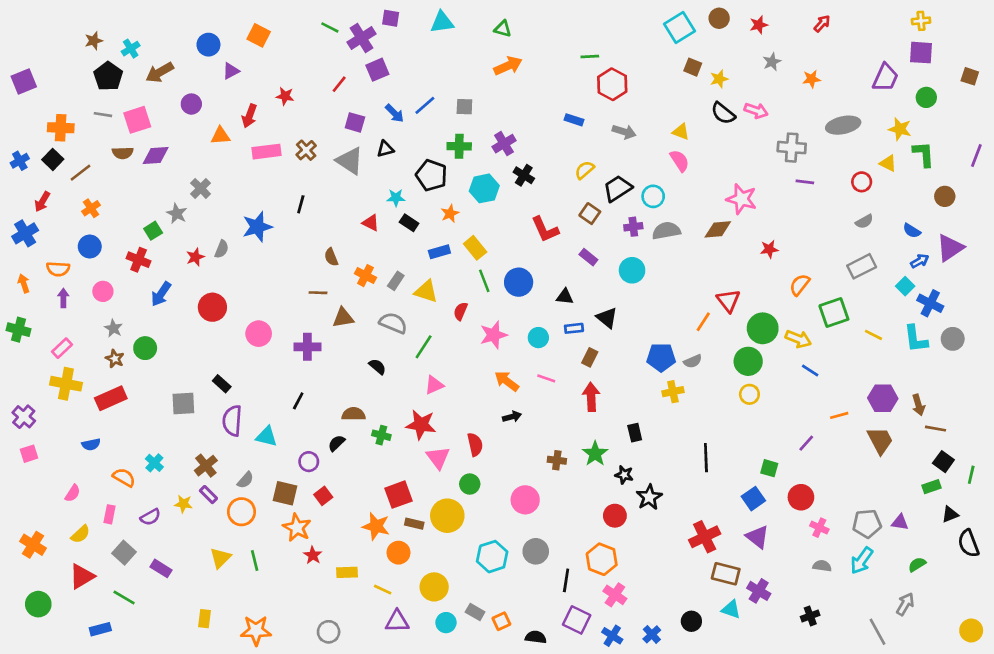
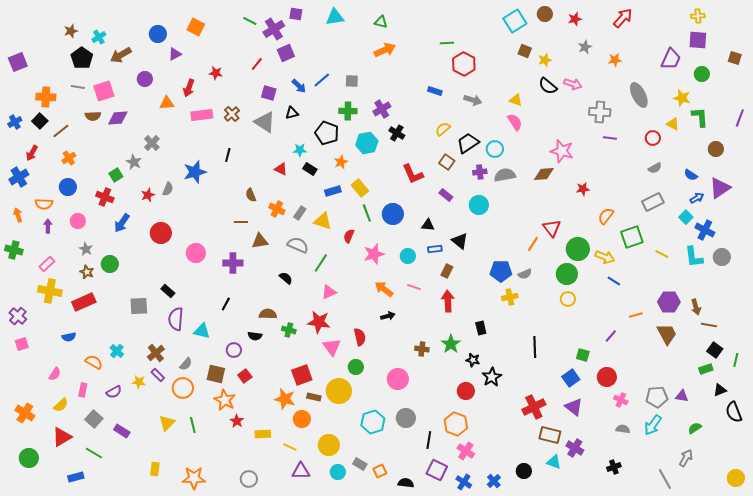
red arrow: (822, 24) -> (623, 18), size x1.5
gray ellipse: (843, 125) -> (639, 95), turned 75
black semicircle: (336, 443) -> (255, 336), turned -128

